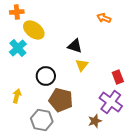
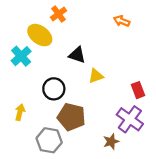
orange cross: (17, 12) -> (58, 14), moved, turned -32
black triangle: (75, 46) -> (77, 55), moved
yellow triangle: (82, 65) -> (96, 76), turned 32

